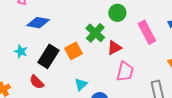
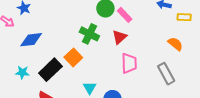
pink rectangle: (147, 32) -> (125, 15), moved, size x0.7
red triangle: (114, 48) -> (119, 37), moved
black rectangle: (48, 56) -> (50, 70), turned 30

